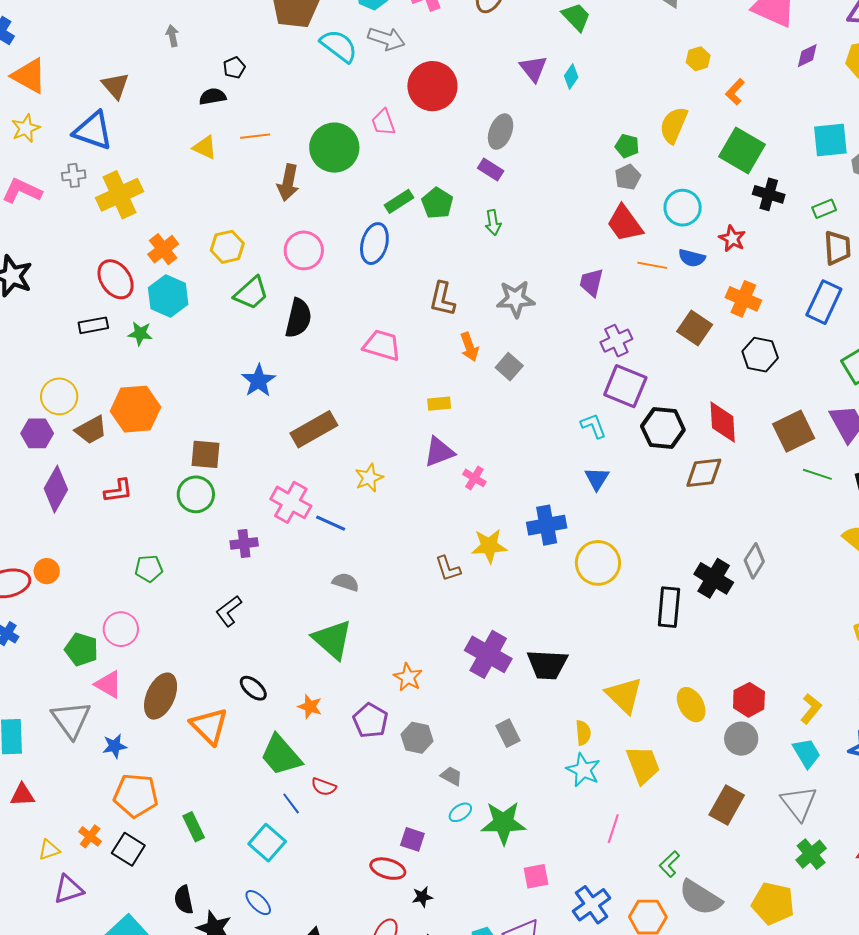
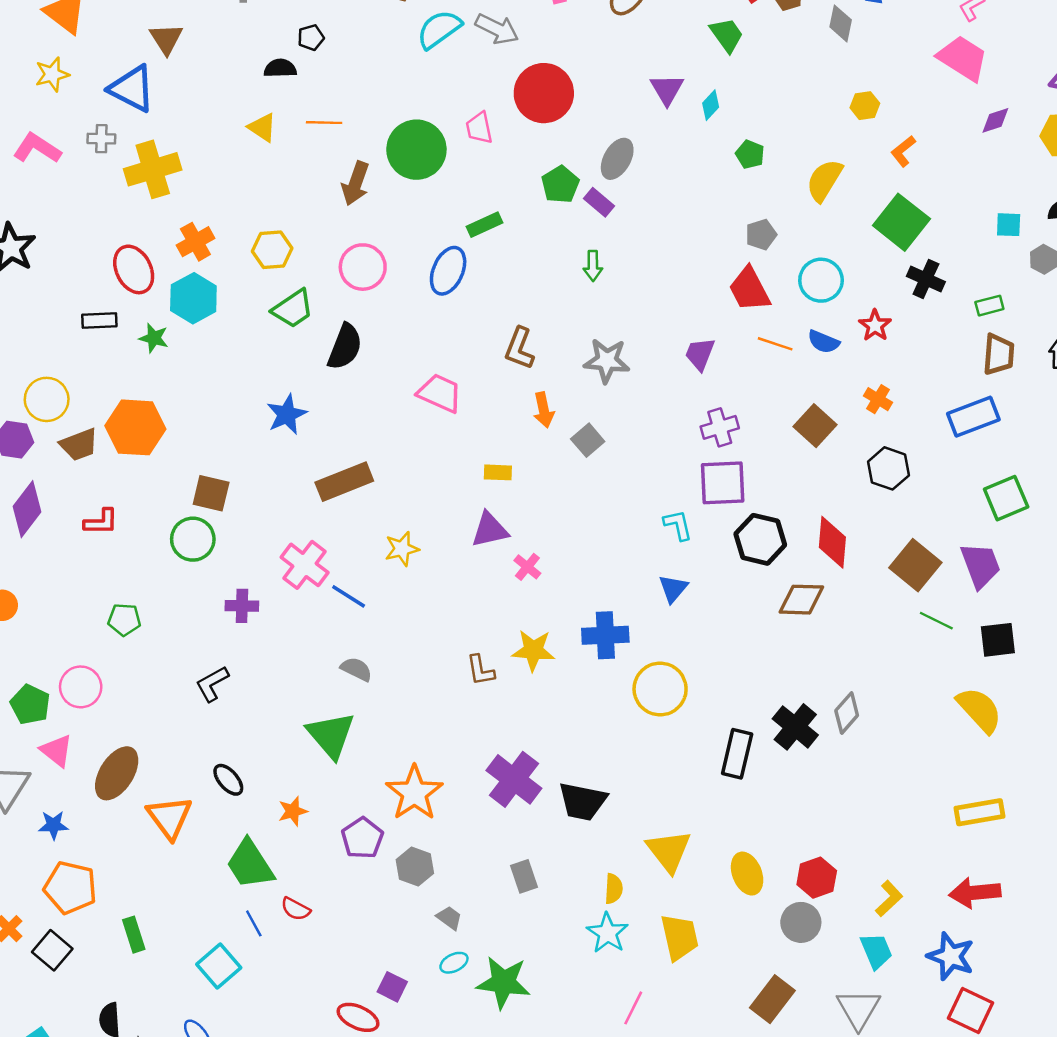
cyan semicircle: (339, 46) -> (439, 29), turned -81
cyan square: (830, 140) -> (1009, 225), size x0.6
green pentagon: (627, 146) -> (750, 154), moved
green pentagon: (437, 203) -> (560, 184), moved
orange cross: (743, 299) -> (878, 399), size x0.7
blue rectangle: (824, 302) -> (973, 417), turned 36
purple square: (625, 386) -> (723, 483), turned -33
brown square: (794, 431) -> (915, 565), turned -33
orange star: (408, 677) -> (414, 793), size x1.6
orange star: (310, 707) -> (293, 811), turned 30

